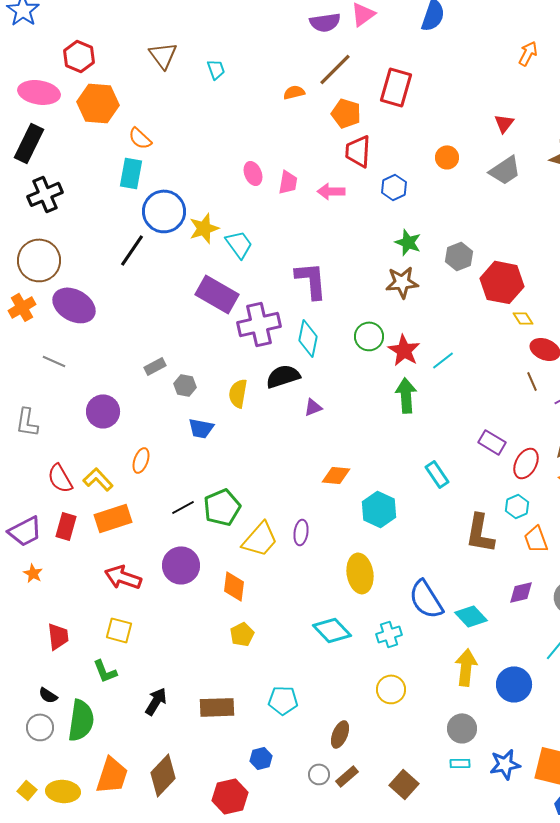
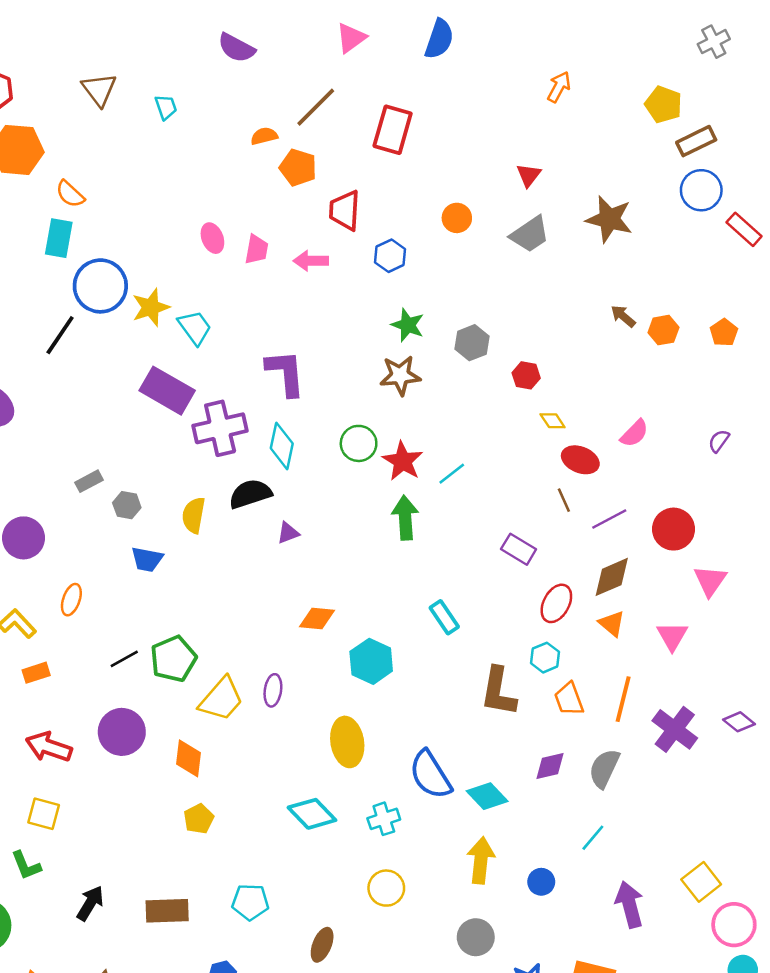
purple semicircle: (325, 22) -> (236, 48), moved, turned 36
orange pentagon: (346, 113) -> (298, 168), moved
red hexagon: (502, 282) -> (526, 375), size x0.5
purple rectangle: (492, 442) -> (519, 549), moved
orange rectangle: (113, 518) -> (36, 673), size x0.6
blue circle: (514, 684) -> (541, 882), size x0.6

